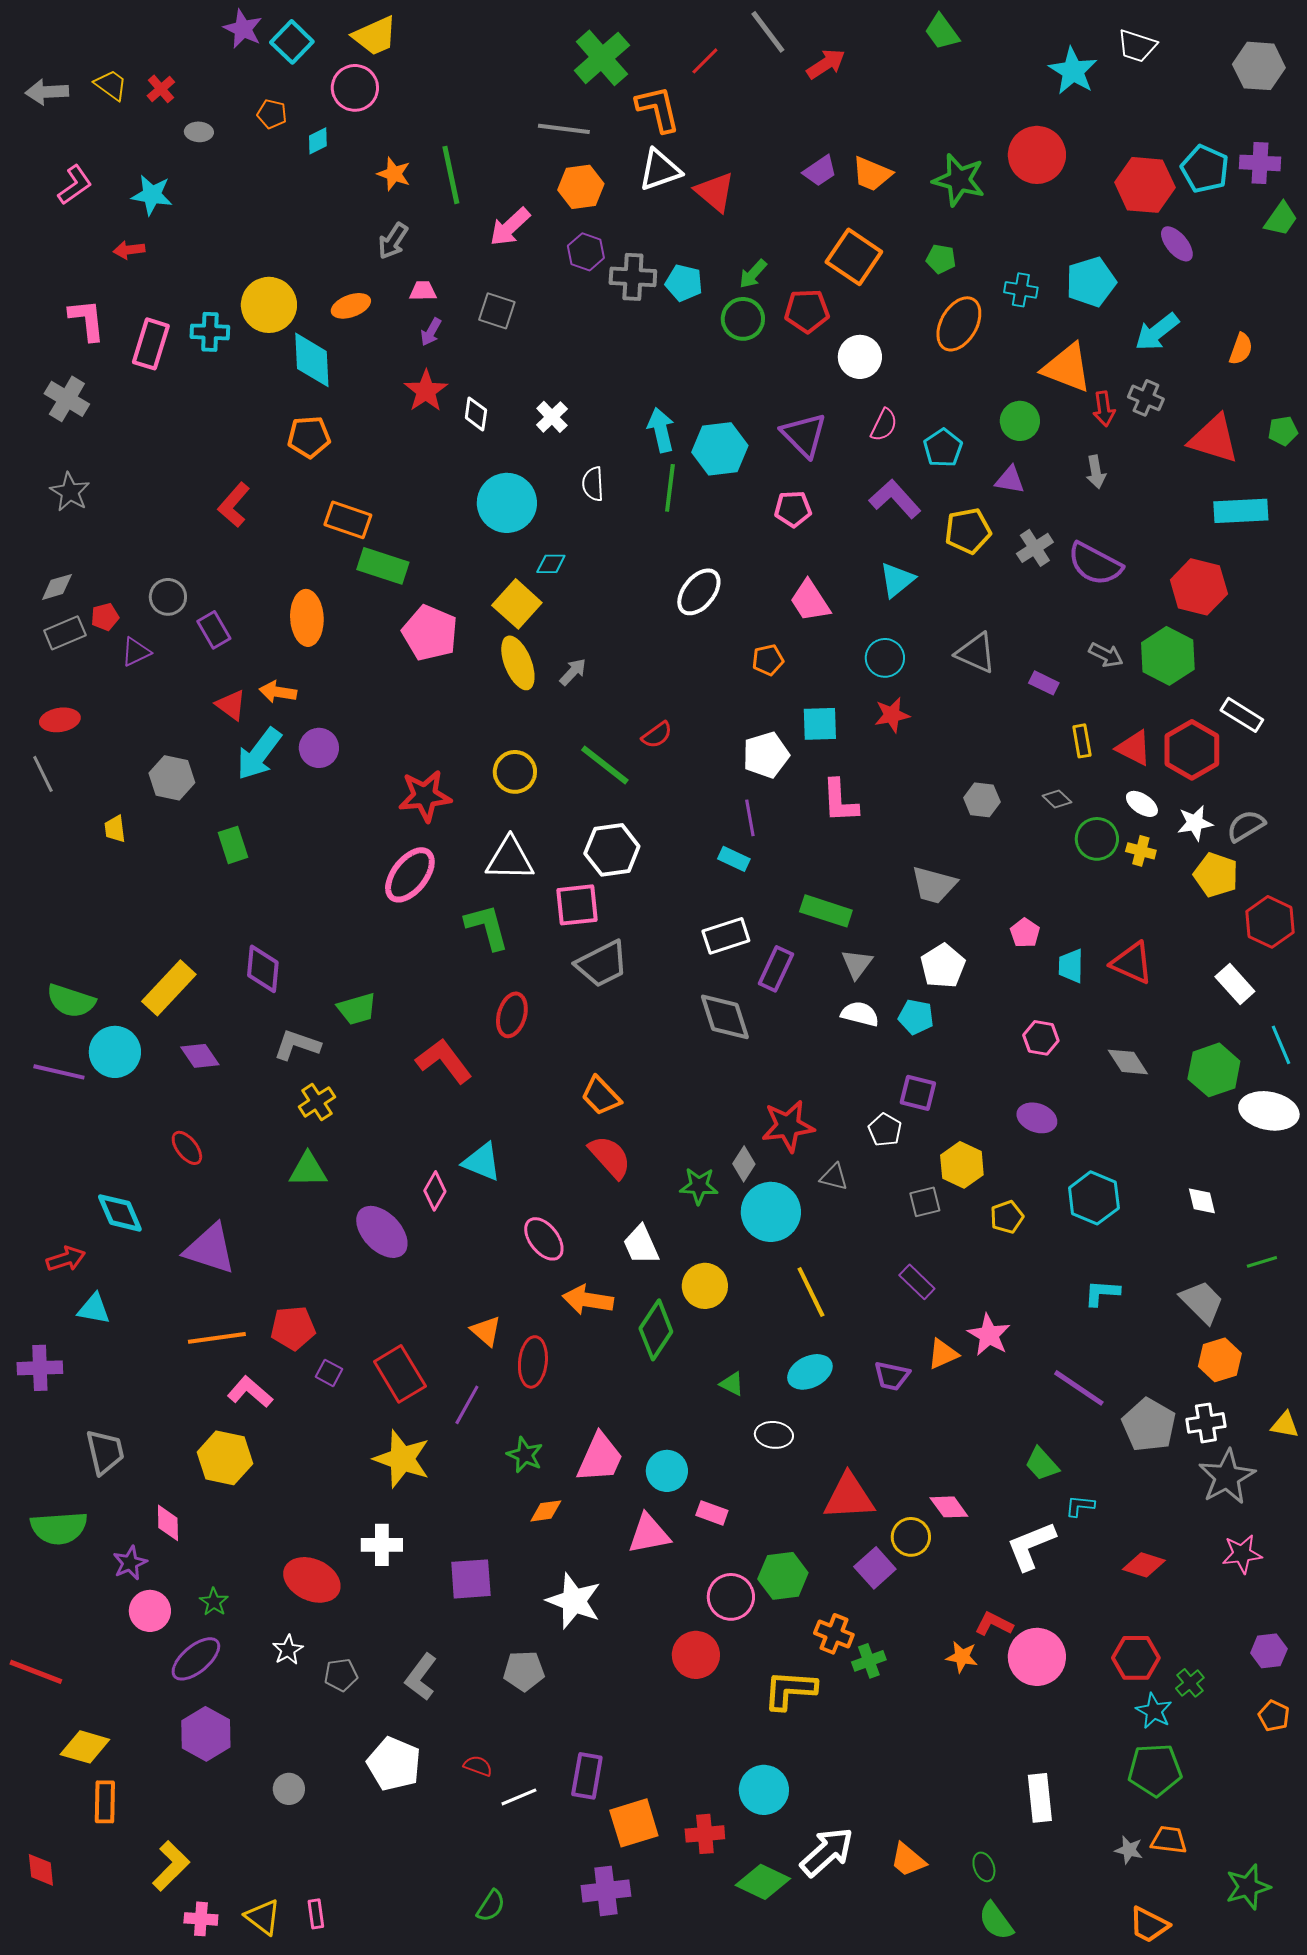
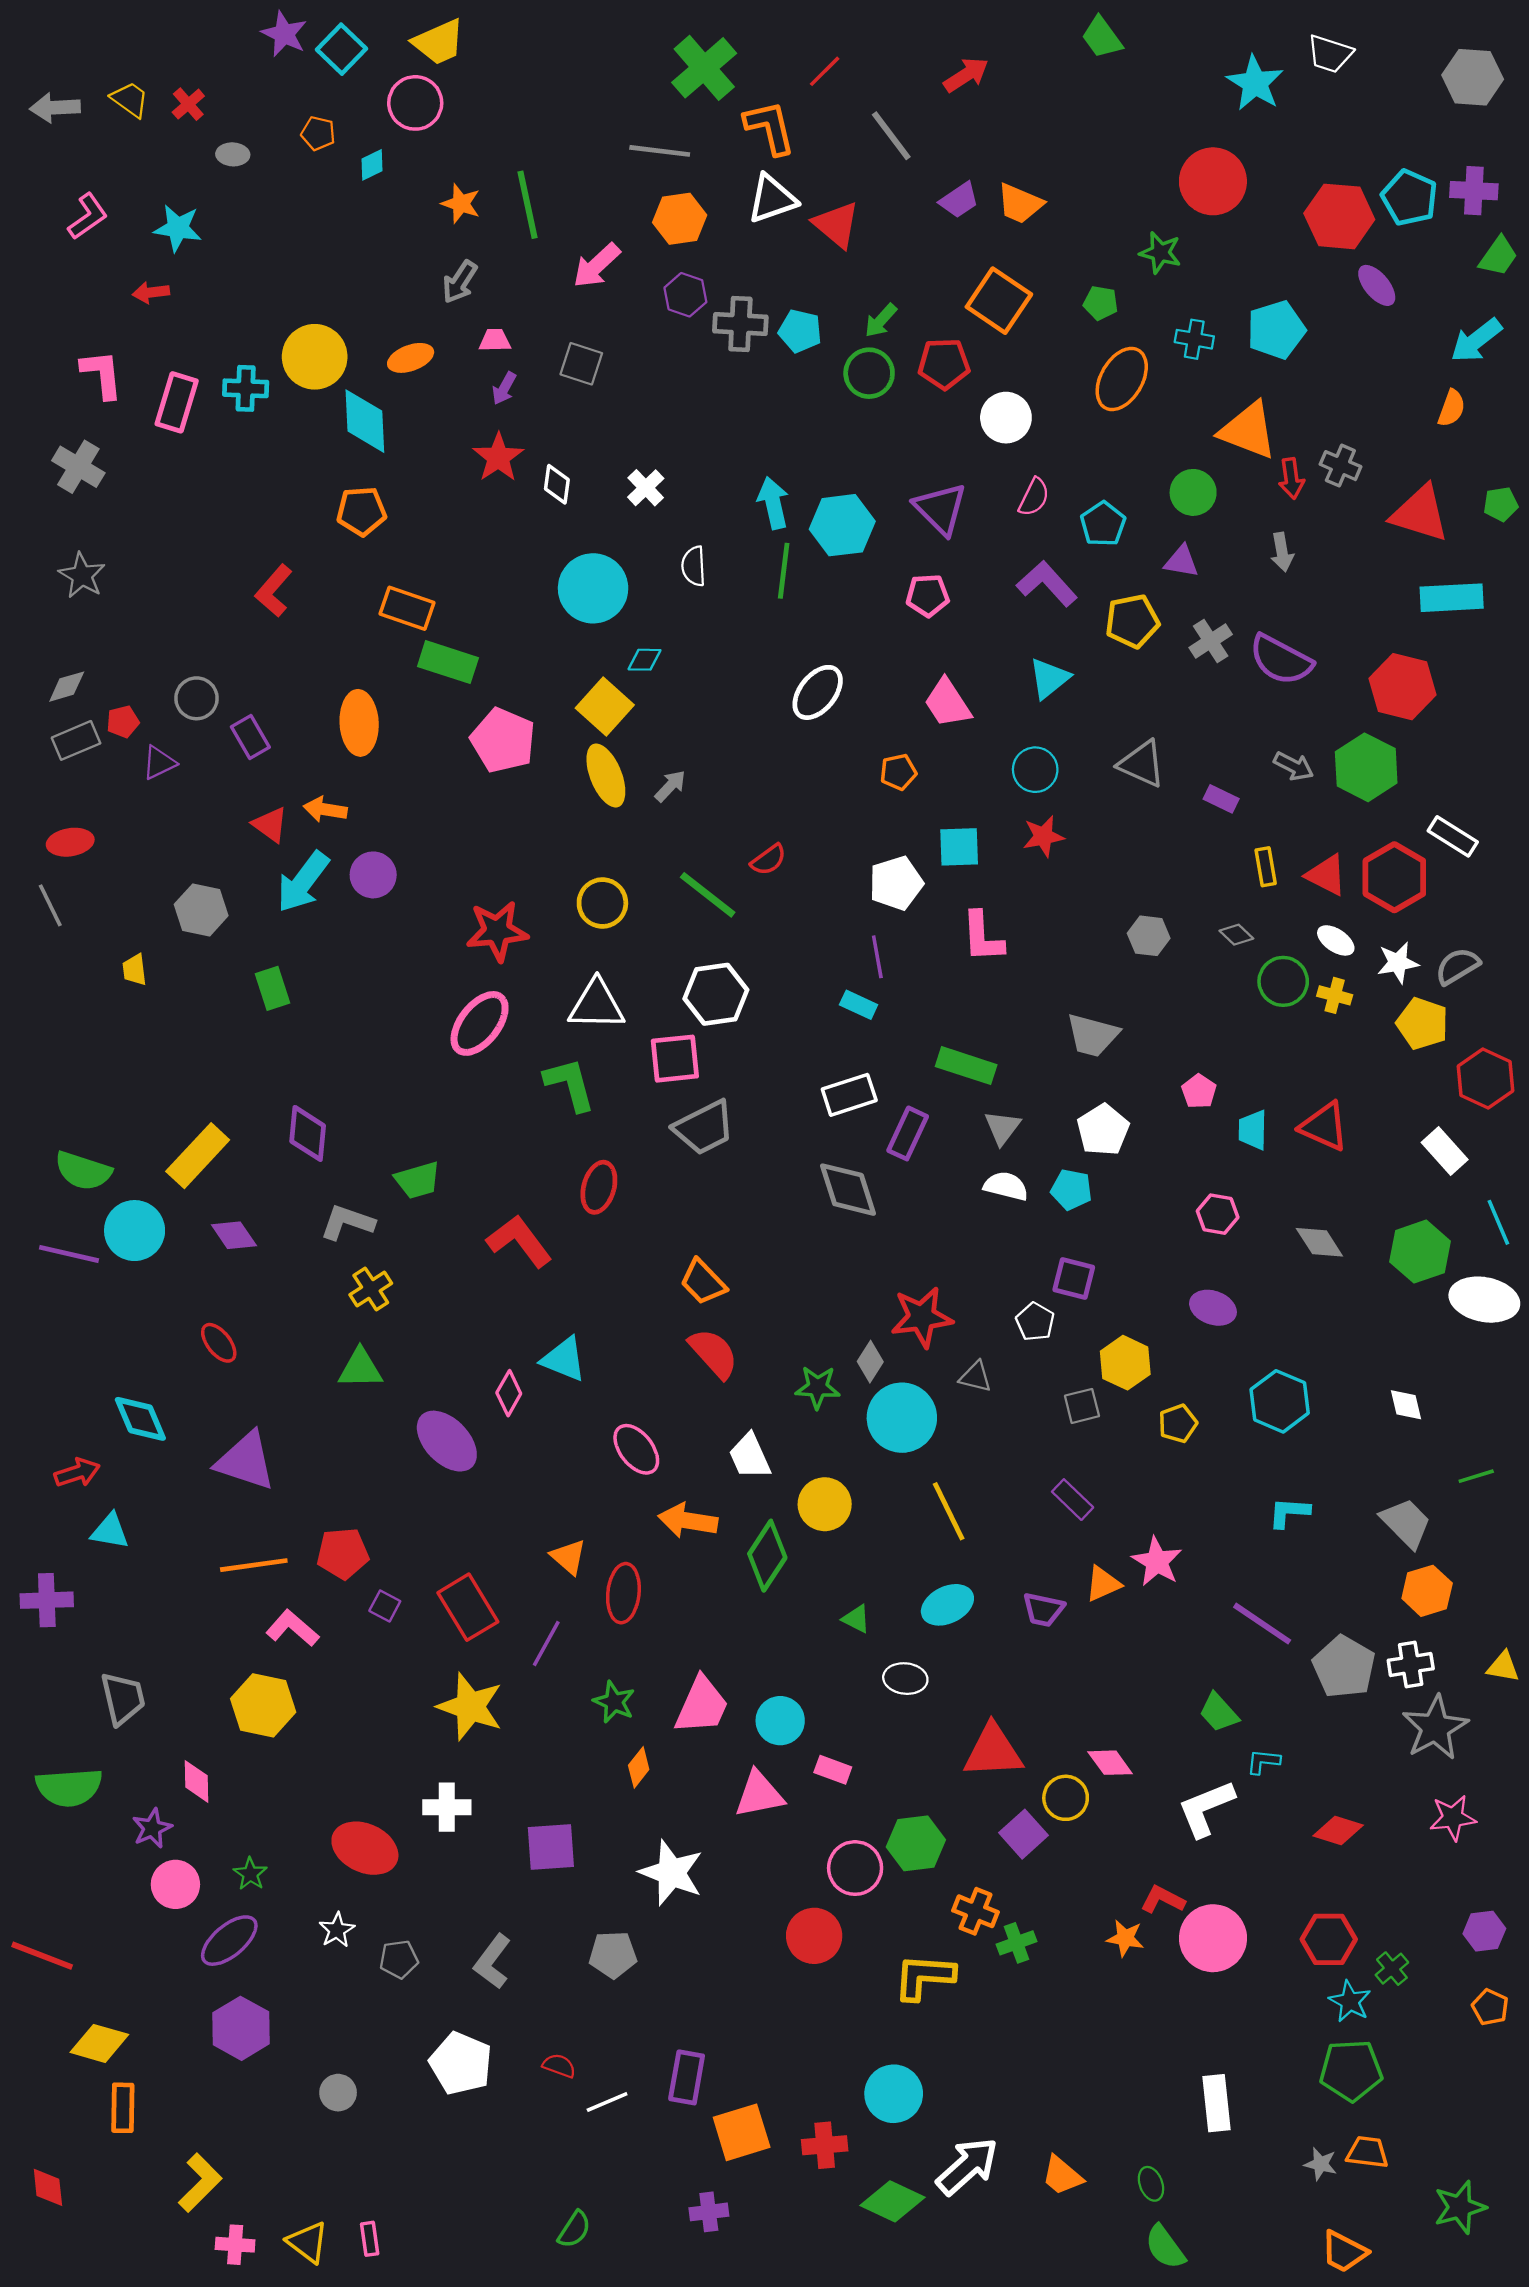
gray line: (768, 32) -> (891, 136), moved
green star: (959, 180) -> (1160, 253), moved, size x0.7
cyan arrow: (1157, 332) -> (1476, 340), moved
orange diamond: (546, 1511) -> (639, 1767), turned -44
purple cross: (606, 1891) -> (709, 2212), size x0.7

